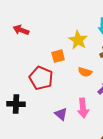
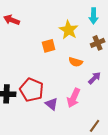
red pentagon: (41, 78) -> (32, 90), moved
pink arrow: (83, 108) -> (74, 98), turned 30

